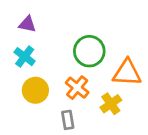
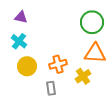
green circle: (89, 51) -> (92, 22), moved
orange cross: (77, 88) -> (58, 64), turned 36

